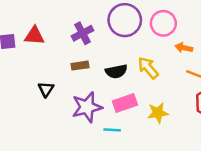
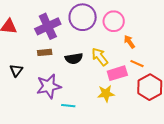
purple cross: (82, 33) -> (48, 26), size x1.4
orange arrow: (184, 48) -> (129, 42), turned 40
pink rectangle: (125, 103) -> (117, 73), moved

